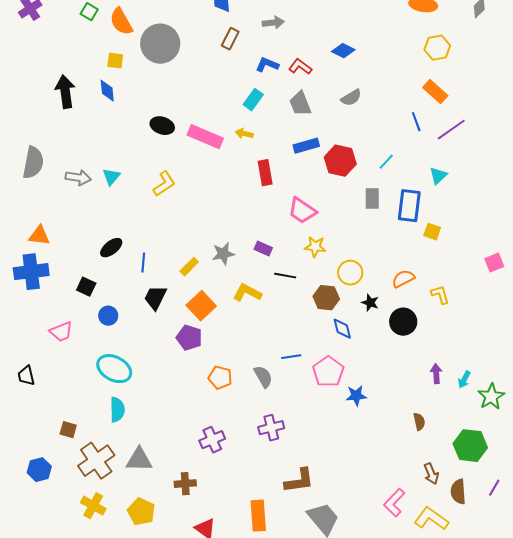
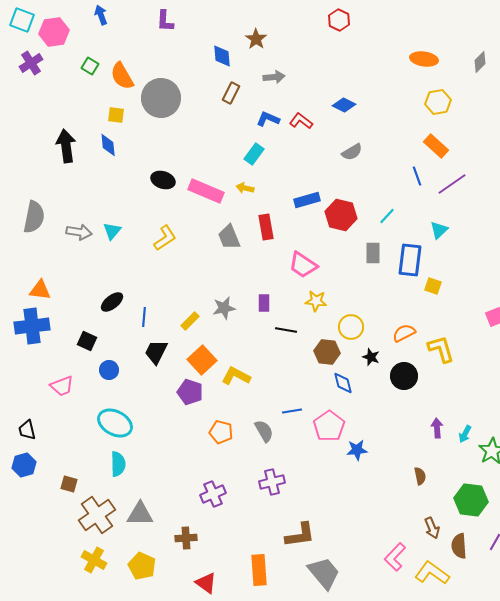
gray trapezoid: (300, 104) -> (229, 237), moved
purple rectangle: (263, 249) -> (264, 303), turned 66
yellow L-shape: (247, 293) -> (236, 376), moved
yellow L-shape: (440, 295) -> (441, 349), size x1.4
blue hexagon: (39, 470) -> (24, 465), moved

